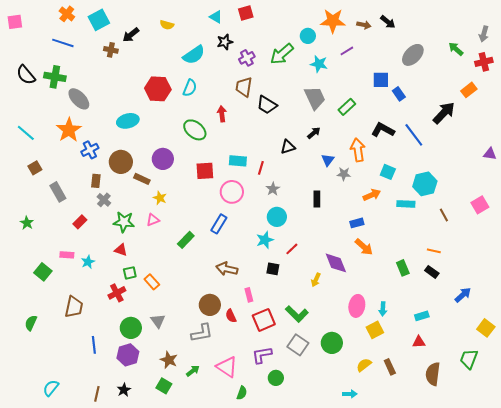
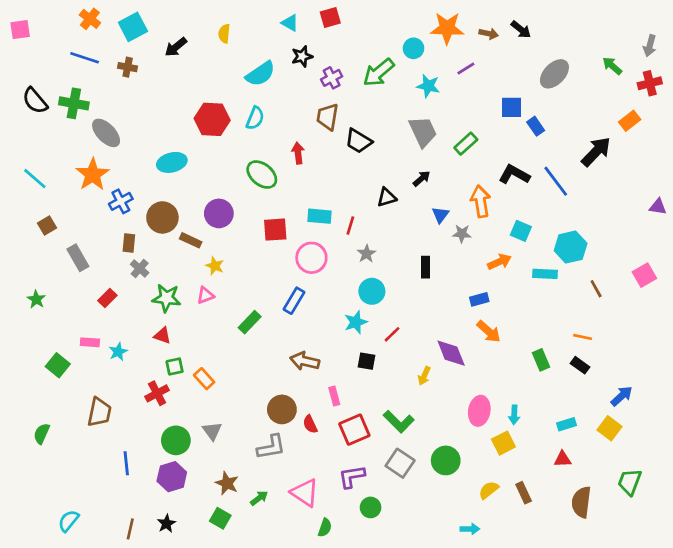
yellow semicircle: (167, 25) -> (224, 34), turned 80
brown cross: (111, 50) -> (128, 67), moved
yellow square: (486, 328) -> (609, 428), moved

